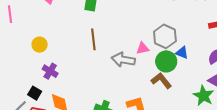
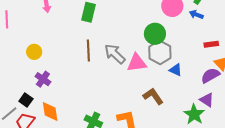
pink triangle: (143, 48) -> (137, 63), size x1.5
gray arrow: (123, 60) -> (115, 54), moved, turned 30
green circle: (166, 61) -> (155, 34), moved

